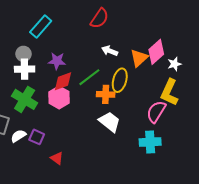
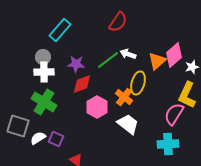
green line: (89, 77) -> (108, 60), moved
orange cross: (106, 94) -> (124, 97), turned 36
pink hexagon: (59, 97) -> (97, 107), moved

